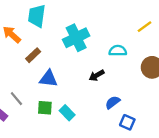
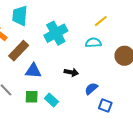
yellow line: (145, 27) -> (101, 21), moved
brown rectangle: (33, 55) -> (19, 51), size x1.5
black arrow: (97, 75) -> (71, 72), moved, turned -136

